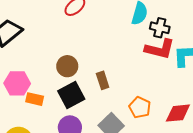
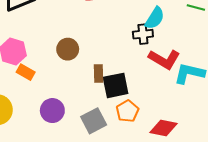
black cross: (160, 28) -> (143, 34), moved, turned -36
black square: (71, 95) -> (116, 85), moved

